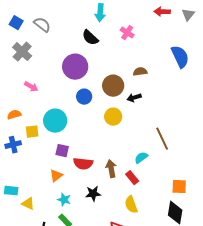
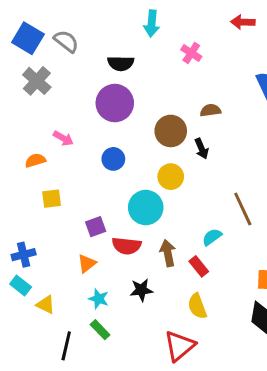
blue square: (16, 23) -> (28, 38), size x1.5
black semicircle: (90, 38) -> (121, 63), moved, turned -42
pink arrow: (31, 87) -> (63, 138), moved
blue circle: (84, 97) -> (113, 159), moved
black arrow: (134, 98) -> (202, 149), turned -96
orange semicircle: (14, 115) -> (35, 160), moved
cyan circle: (55, 121) -> (146, 208), moved
blue cross: (13, 145) -> (24, 255), moved
purple square: (62, 151) -> (96, 227), turned -32
cyan rectangle: (11, 191) -> (21, 286), turned 32

